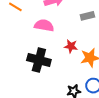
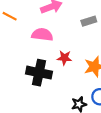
red star: (71, 46) -> (64, 58), moved

